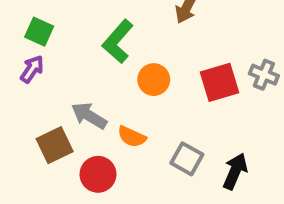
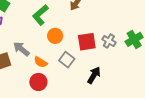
gray square: (187, 159) -> (67, 60), moved
black arrow: (235, 171) -> (94, 75), moved
red circle: (98, 174) -> (38, 82), moved

